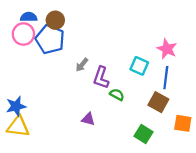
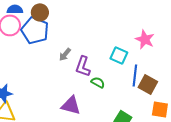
blue line: (166, 78) -> (135, 75), moved
brown square: (158, 102) -> (148, 84), moved
purple triangle: (88, 119) -> (71, 105), size x1.5

